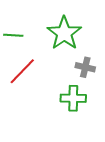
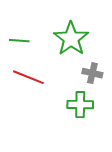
red line: (22, 71) -> (28, 77), turned 68

